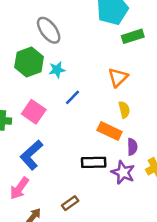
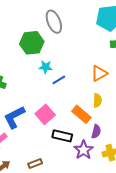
cyan star: (57, 70) -> (46, 67), moved
pink square: (34, 112) -> (45, 114), moved

